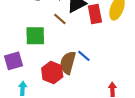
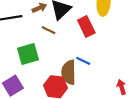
red rectangle: (95, 14) -> (86, 26), moved

